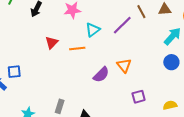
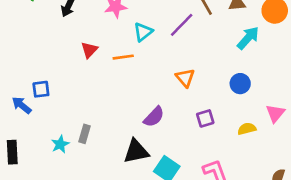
blue circle: (171, 62) -> (240, 84), moved
purple semicircle: (101, 75) -> (154, 117), moved
gray rectangle: (60, 106) -> (84, 134), moved

